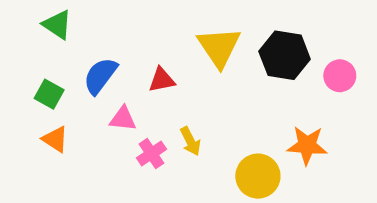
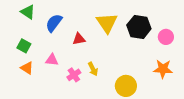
blue semicircle: (100, 76) -> (54, 23), moved
pink triangle: (123, 119) -> (52, 60), moved
orange star: (307, 145) -> (163, 69), moved

